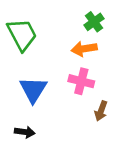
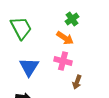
orange arrow: (84, 49) -> (65, 38), turned -138

